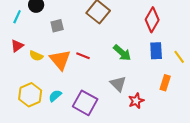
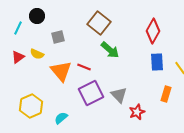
green arrow: (122, 53) -> (110, 50), moved
yellow semicircle: (36, 56) -> (37, 54), moved
cyan semicircle: (55, 96) -> (61, 118), moved
purple square: (85, 103) -> (91, 93), moved, turned 35

